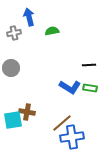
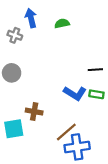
green semicircle: (52, 31) -> (62, 23), moved
gray cross: (14, 33) -> (15, 35), turned 32
brown cross: (27, 112) -> (34, 112), moved

